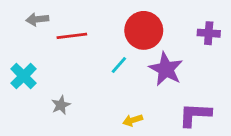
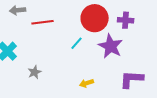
purple cross: (209, 33) -> (126, 20), moved

